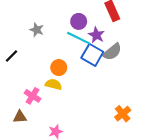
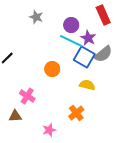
gray star: (37, 30) -> (36, 17), moved
yellow semicircle: (53, 84) -> (87, 85), moved
orange cross: (123, 114) -> (76, 113), moved

